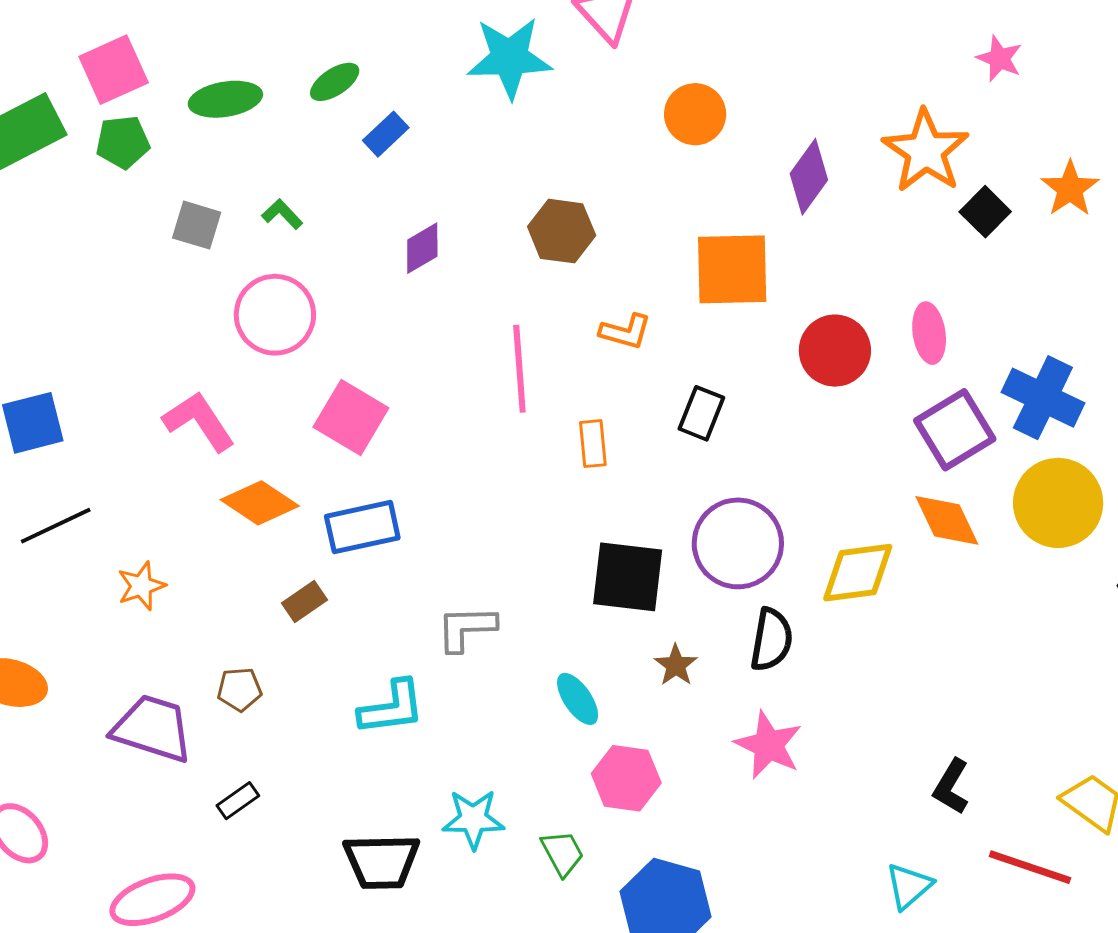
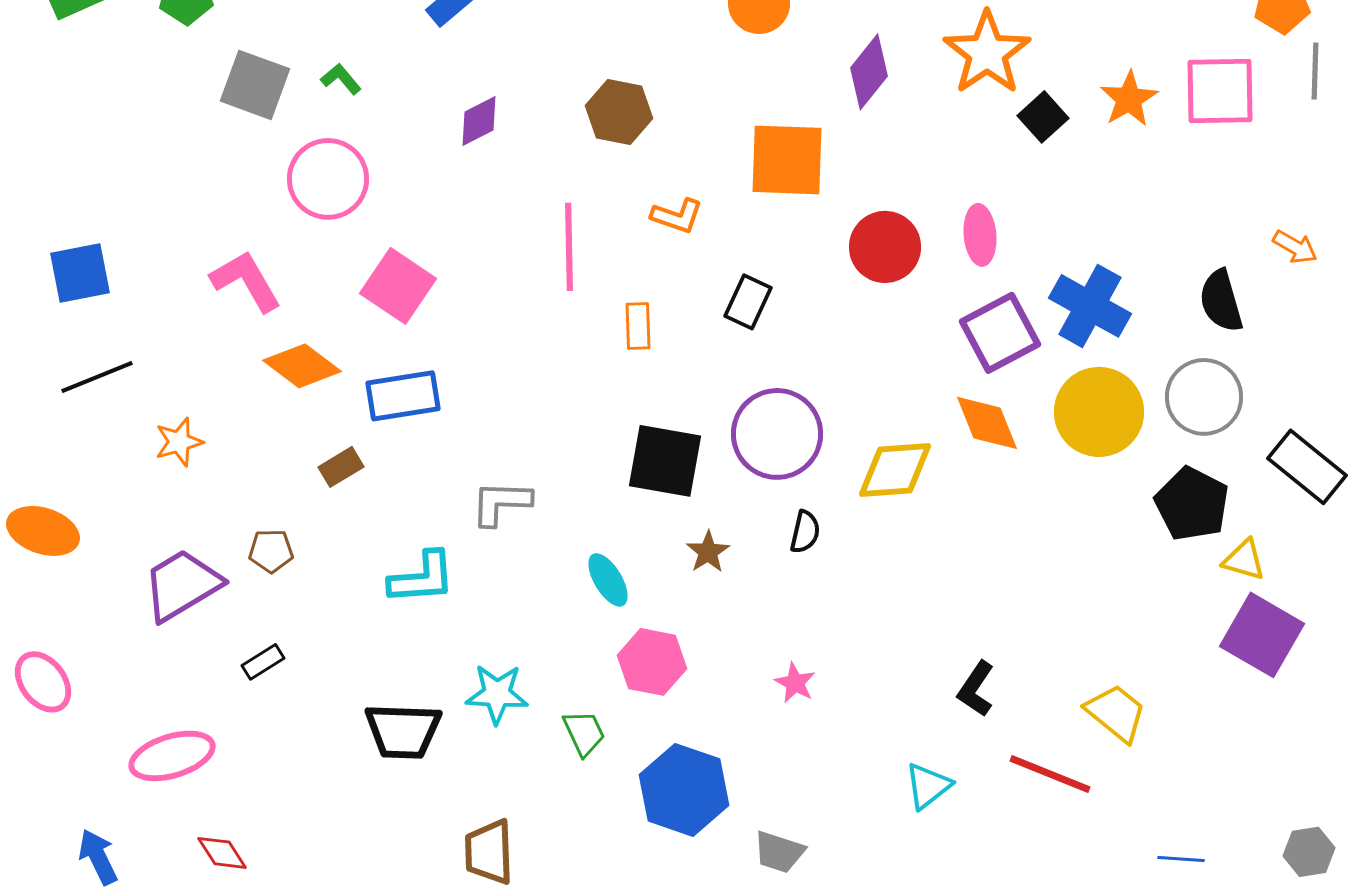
gray square: (197, 225) -> (255, 85), size x1.4
black semicircle: (771, 640) -> (805, 532), size x0.7
purple trapezoid: (153, 728) -> (182, 585), turned -52
pink star: (769, 745) -> (795, 683), moved, size x0.6

